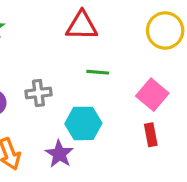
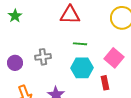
cyan hexagon: (83, 123) -> (82, 68), moved
red rectangle: (151, 135) -> (105, 83), moved

